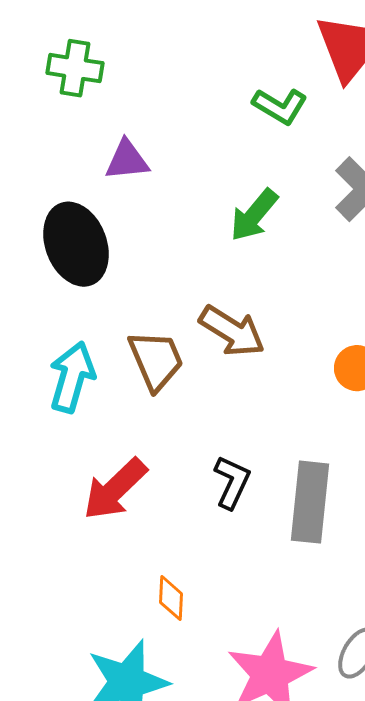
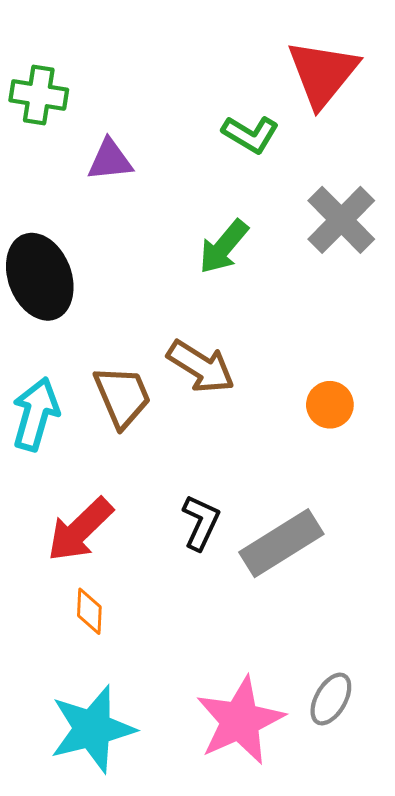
purple triangle: (127, 160) -> (110, 160), moved
gray rectangle: (310, 502) -> (281, 543), turned 52
orange diamond: (171, 598) -> (89, 611), moved

